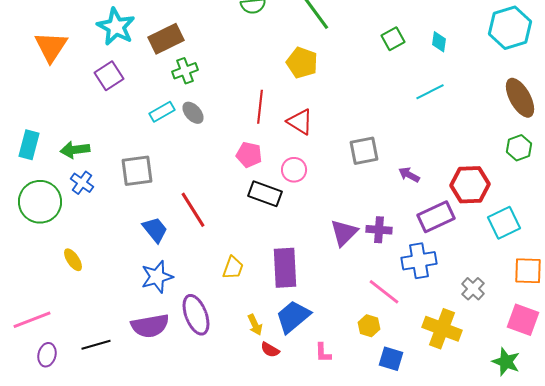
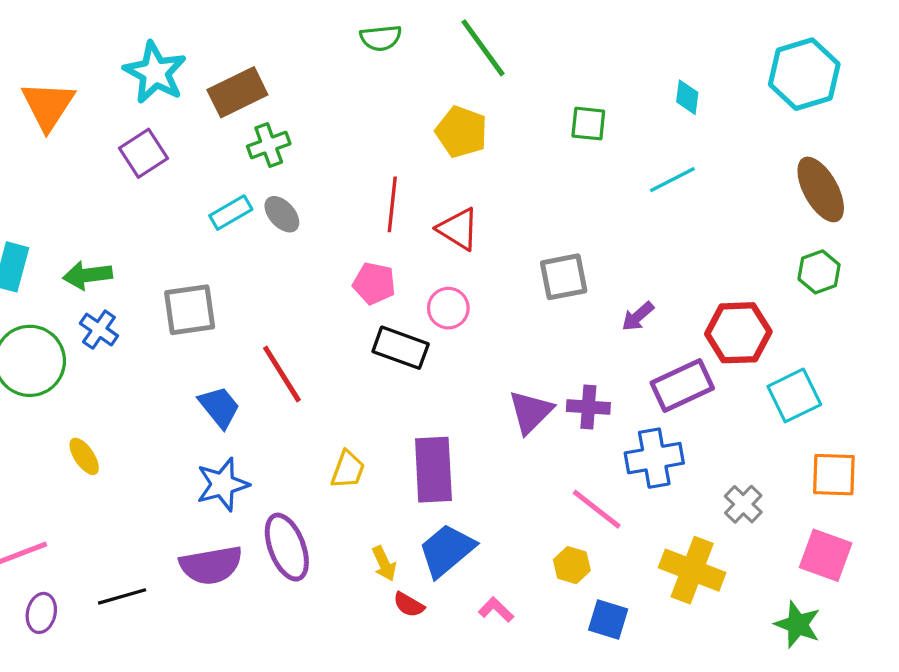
green square: (393, 39) -> (588, 124), moved, turned 35
purple arrow: (409, 175) -> (638, 316), turned -70
pink L-shape: (323, 353) -> (496, 610), turned 135

